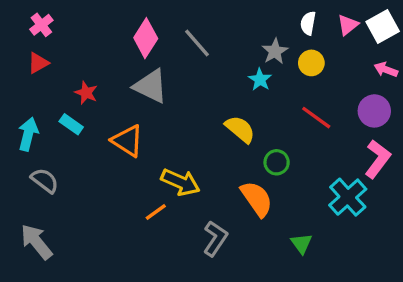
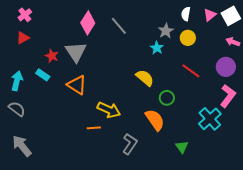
gray triangle: (151, 86) -> (76, 52), moved, turned 30
gray semicircle: (45, 181) -> (17, 109), moved
orange line: (156, 212) -> (94, 128), turned 32

